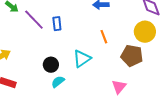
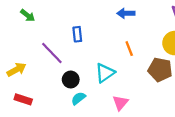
purple line: (34, 20) -> (52, 53), moved
pink triangle: (119, 87) -> (120, 103), moved

